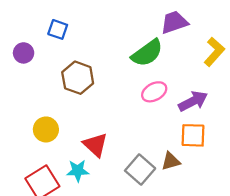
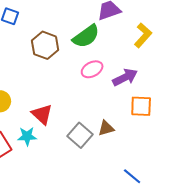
brown hexagon: (78, 78) -> (45, 45), moved
orange square: (193, 135) -> (141, 106), moved

